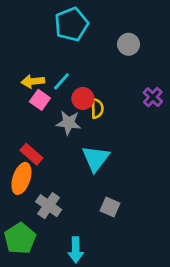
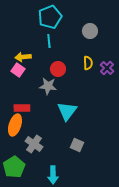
cyan line: (61, 81) -> (49, 41), moved, turned -48
pink square: (40, 100) -> (18, 70), moved
yellow semicircle: (97, 109) -> (88, 63), moved
red rectangle: (31, 154) -> (22, 108), turned -42

